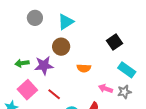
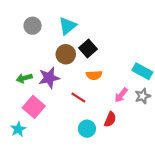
black square: (115, 42) -> (88, 48), moved
pink arrow: (106, 89) -> (121, 95), turned -64
red line: (54, 94) -> (78, 98), moved

